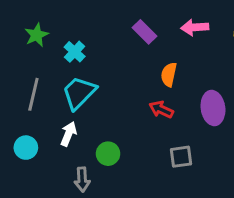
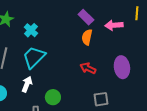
pink arrow: (195, 27) -> (114, 25), moved
purple rectangle: (145, 32) -> (86, 17), moved
orange semicircle: (169, 75) -> (87, 37), moved

